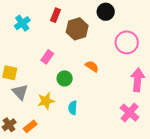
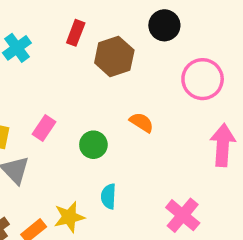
pink rectangle: (47, 57) -> (44, 128), moved
yellow star: (46, 101) -> (69, 217), moved
pink cross: (130, 113) -> (183, 215), moved

